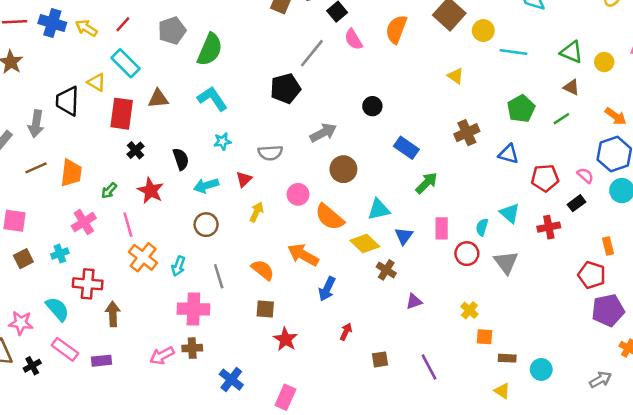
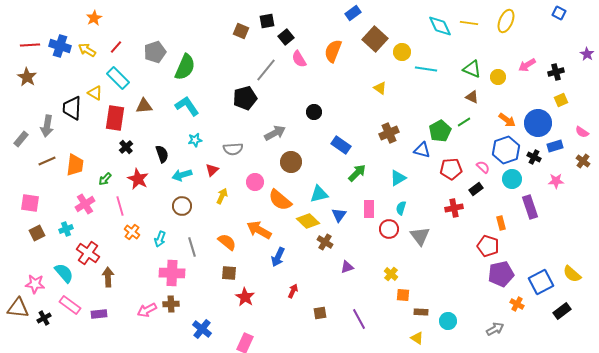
green pentagon: (521, 109) -> (440, 131), moved
cyan triangle: (510, 213) -> (398, 178), moved, turned 48
orange cross: (143, 257) -> (132, 232), size x0.7
red cross: (88, 284) -> (88, 253), turned 30

